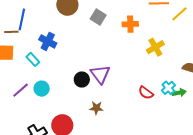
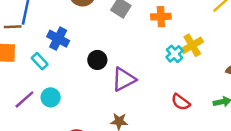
purple triangle: (100, 74) -> (124, 79), turned 40
black circle: (82, 80) -> (97, 60), moved
cyan cross: (168, 88) -> (174, 54), moved

